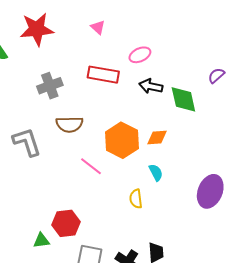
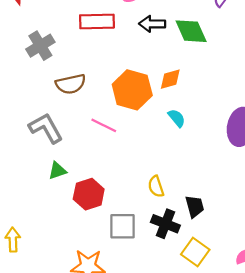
gray L-shape: (27, 142) -> (46, 128), moved
yellow semicircle: (136, 199) -> (156, 186), moved
green triangle: (41, 240) -> (57, 171), moved

